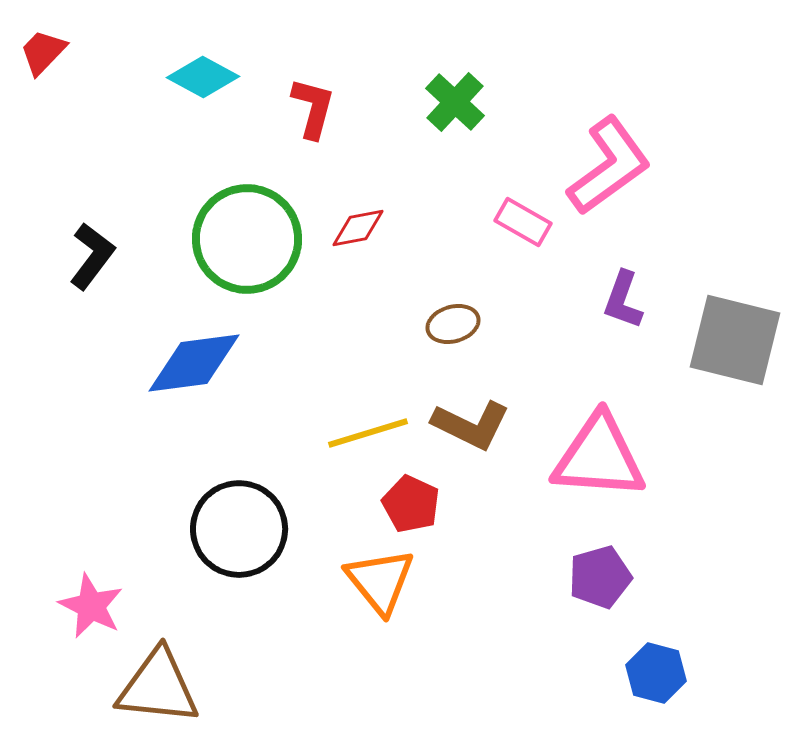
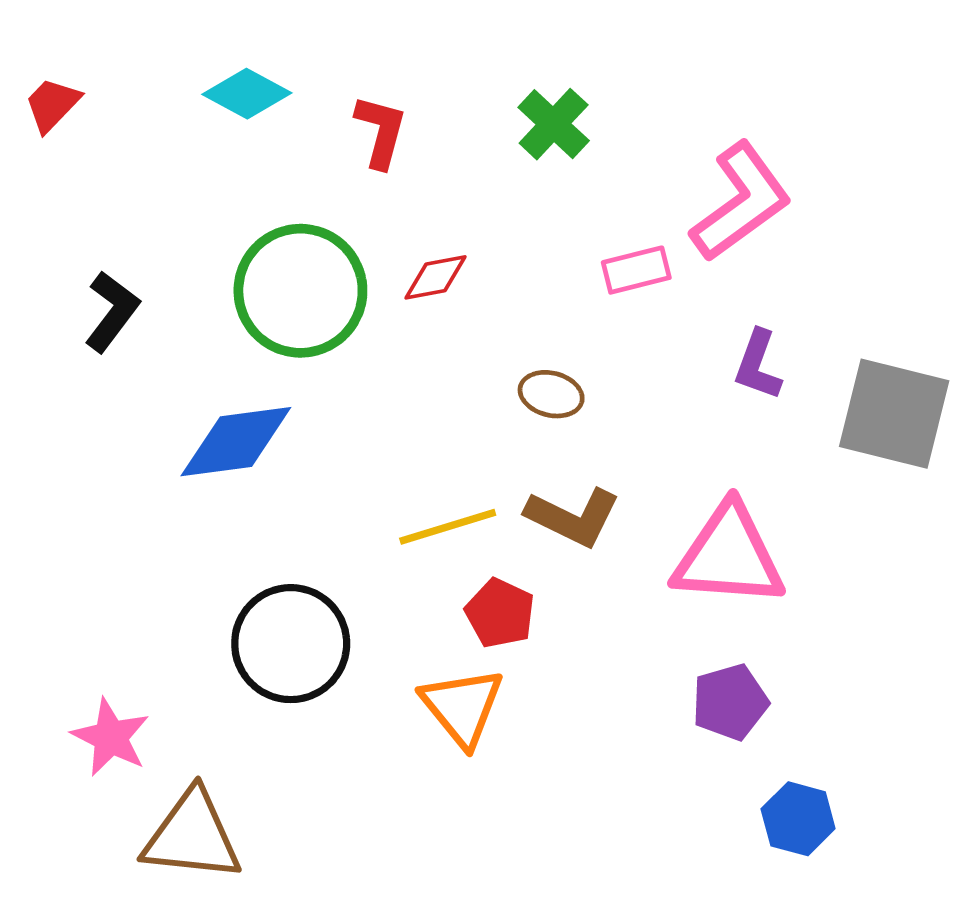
red trapezoid: (43, 52) -> (52, 105), moved
pink rectangle: (523, 222) -> (636, 270), turned -44
brown ellipse: (453, 324) -> (551, 394), turned 30

